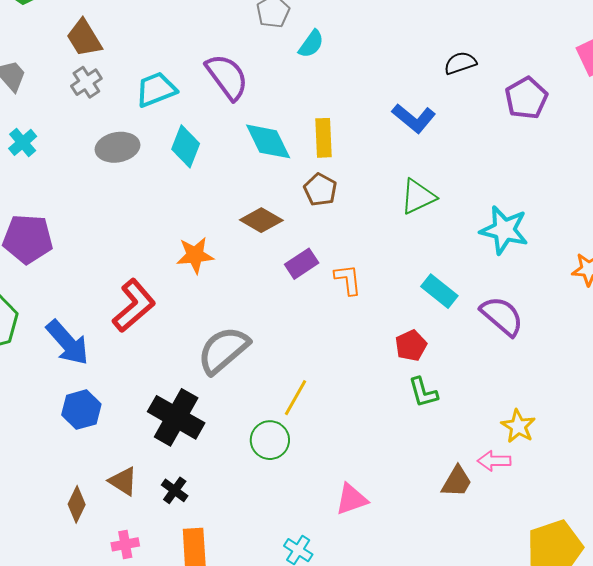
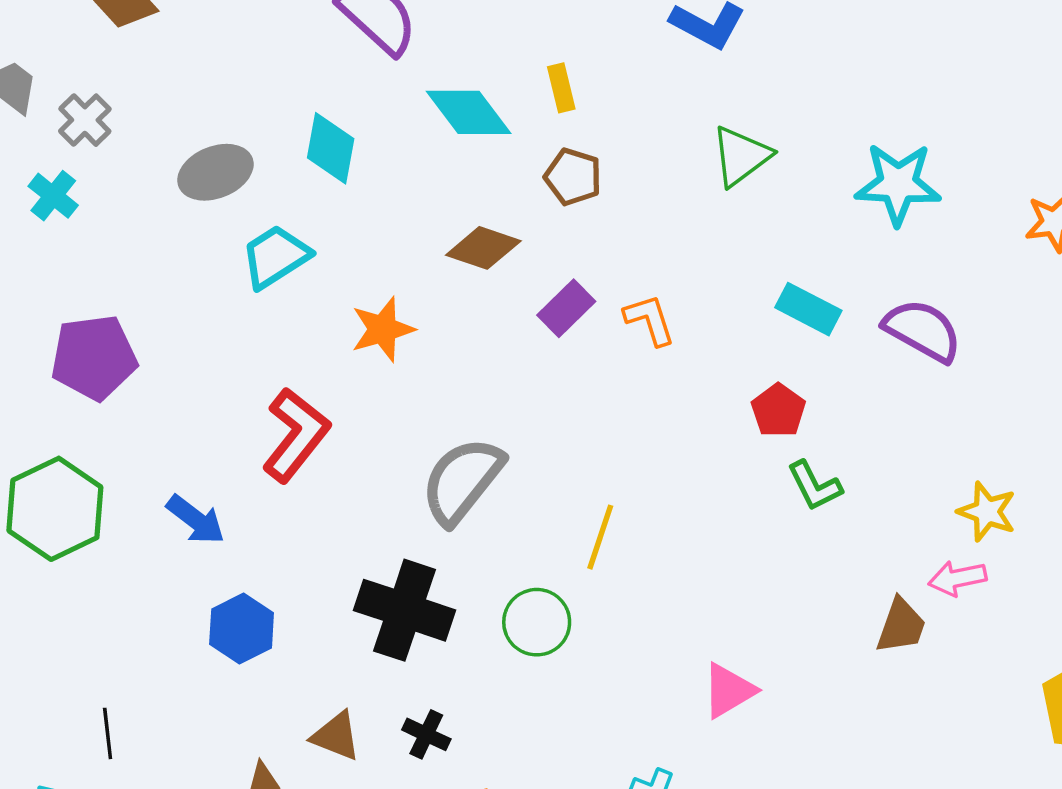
gray cross: (86, 82) -> (85, 120), moved
cyan trapezoid: (156, 89) -> (275, 257), moved
yellow rectangle: (323, 138) -> (561, 88), size x0.7
blue arrow: (67, 343) -> (196, 520), size x0.7
green circle: (270, 440) -> (537, 622), moved

